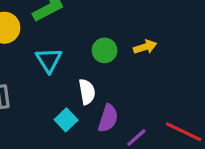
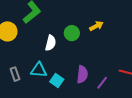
cyan triangle: (49, 60) -> (39, 70), moved, turned -42
white semicircle: (87, 92) -> (51, 43), moved, turned 35

